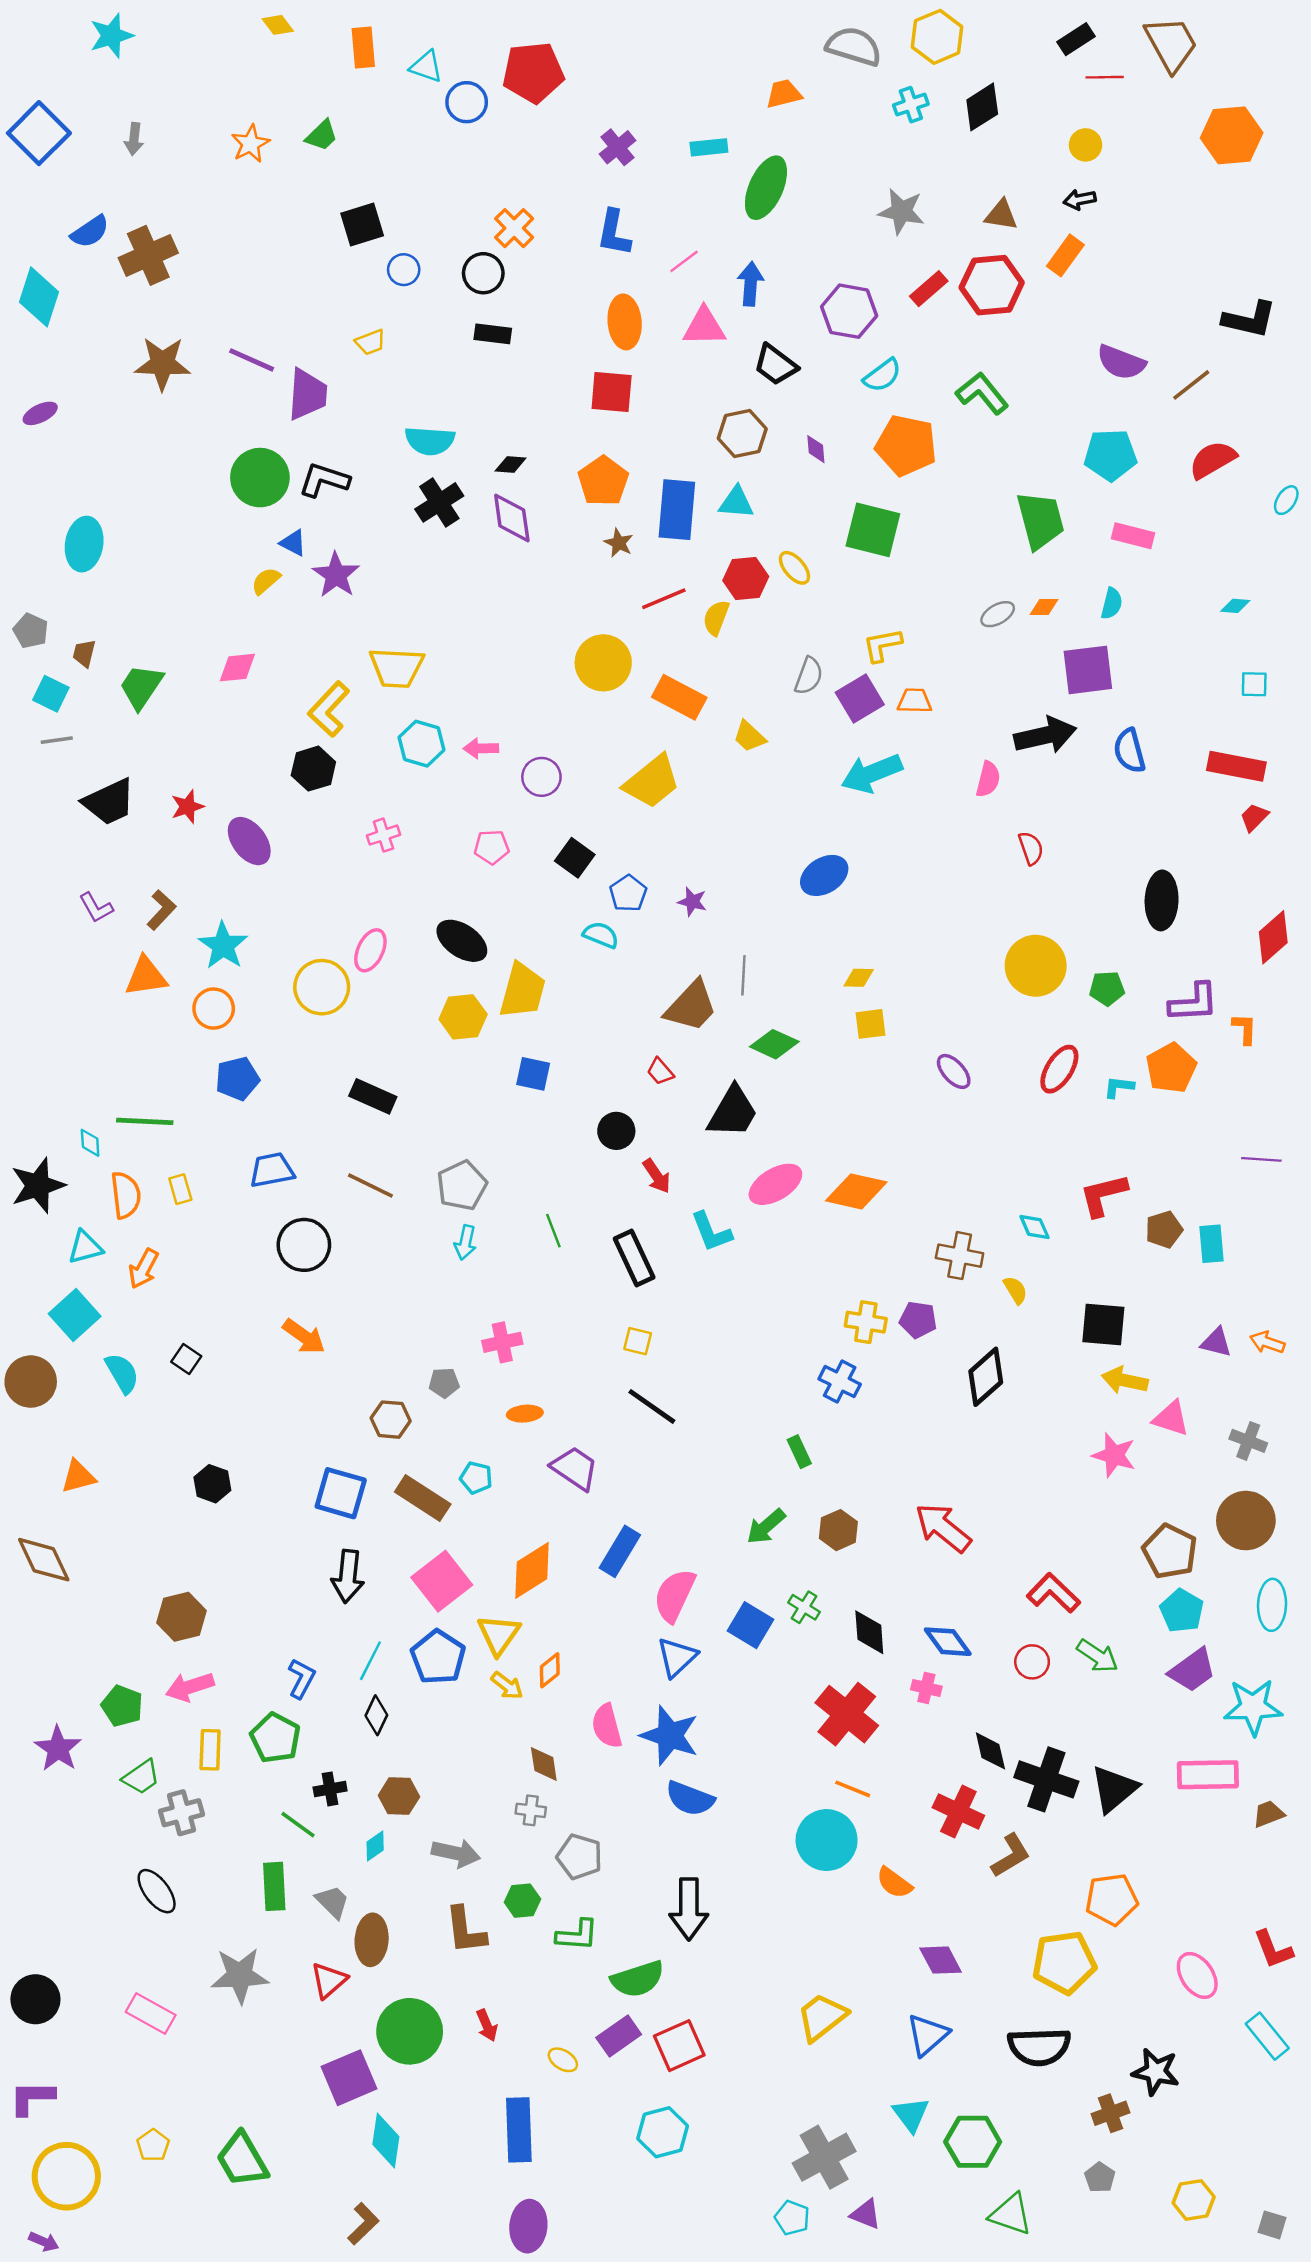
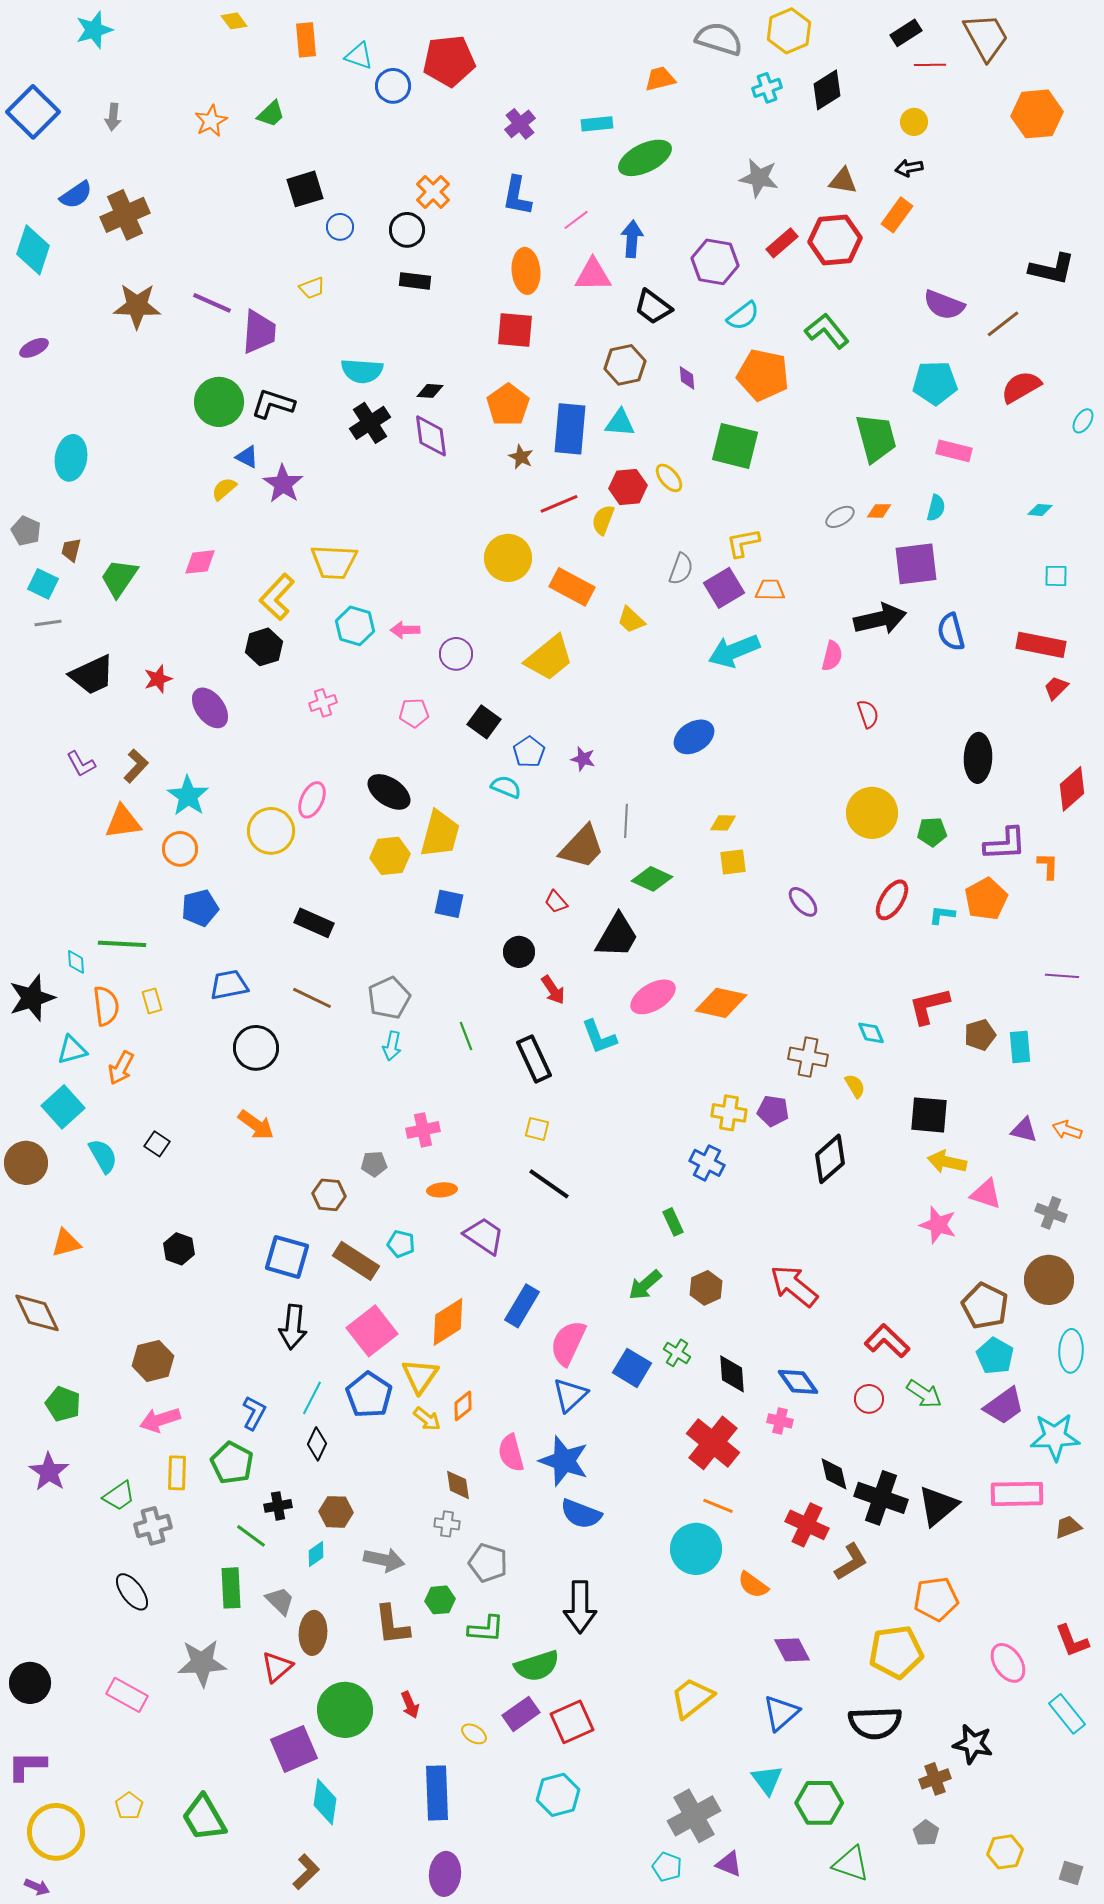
green ellipse: (766, 188) -> (645, 158), turned 40
green pentagon: (122, 1706) -> (63, 1404), moved

